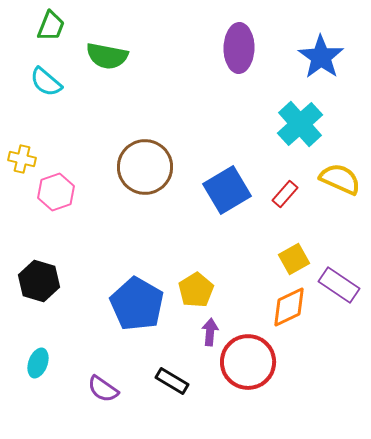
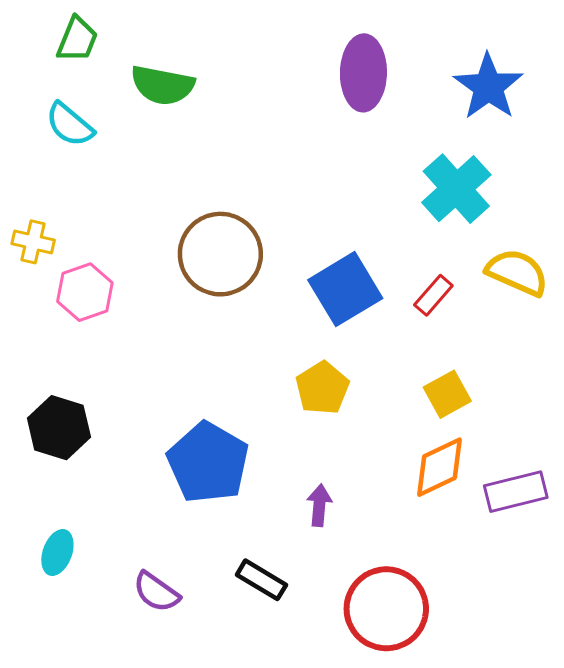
purple rectangle: (339, 285) -> (516, 492), moved, turned -48
yellow pentagon: (196, 290) -> (322, 388), moved
red circle: (248, 362) -> (386, 609), moved

